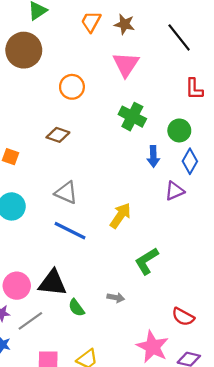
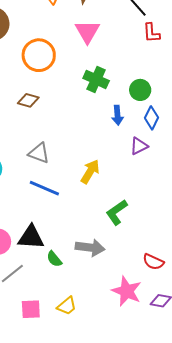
orange circle: (72, 87) -> (39, 55), size x1.4
red L-shape: (194, 89) -> (151, 33), moved
gray arrow: (116, 298) -> (90, 248), size x1.8

